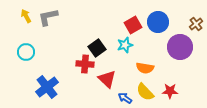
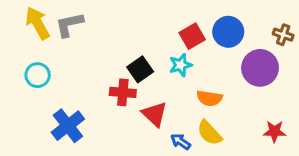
yellow arrow: (26, 16) -> (38, 23), size x1.6
brown cross: (196, 24) -> (283, 35), turned -32
red star: (170, 91) -> (274, 131), moved

